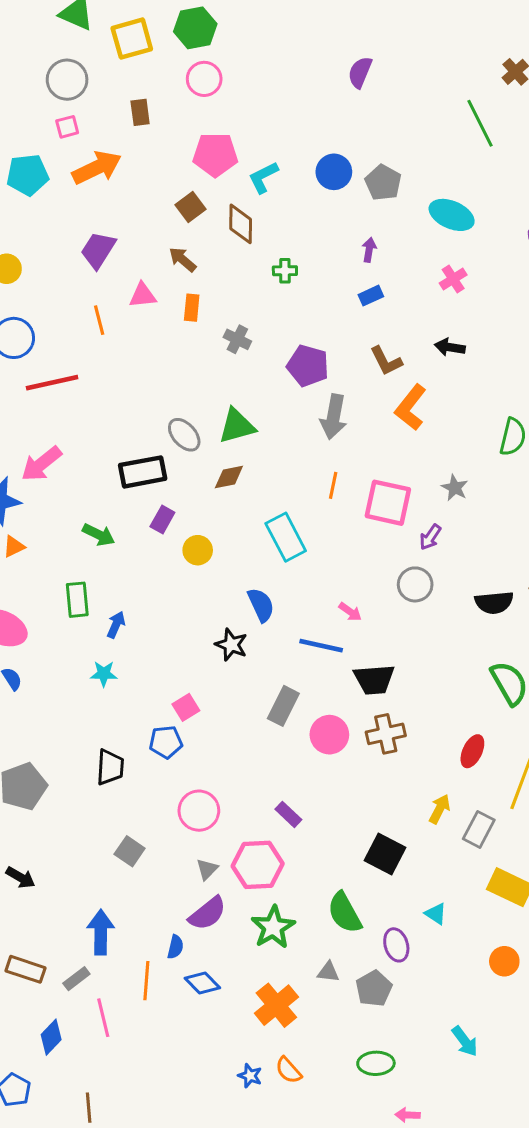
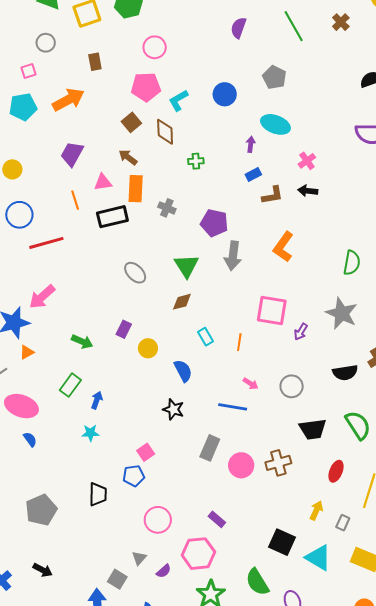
pink circle: (204, 79) -> (155, 47), moved
gray circle: (67, 80) -> (46, 43), size x0.7
green line: (480, 123) -> (294, 26), moved
pink square: (67, 127) -> (28, 71), moved
gray pentagon: (383, 183) -> (274, 77), moved
cyan ellipse: (452, 215) -> (275, 124), moved
orange rectangle: (192, 308) -> (136, 189), size x1.5
black arrow: (450, 347) -> (308, 191), moved
brown L-shape: (386, 361) -> (272, 195), moved, turned -70
green triangle: (237, 426) -> (186, 266), moved, turned -44
black rectangle: (143, 472) -> (112, 217), moved
brown diamond: (229, 477) -> (182, 302), moved
orange line: (333, 485) -> (239, 342), moved
gray star: (455, 488) -> (342, 313), moved, size x1.8
cyan rectangle: (286, 537) -> (206, 337), size x0.6
gray circle: (415, 584) -> (292, 386), moved
green rectangle: (77, 600) -> (70, 385), turned 45
blue semicircle: (261, 605) -> (183, 371), moved
black trapezoid: (374, 680) -> (313, 429), moved
gray rectangle: (479, 829) -> (343, 523), size x0.7
gray square: (130, 851) -> (117, 579), moved
gray triangle: (207, 869) -> (139, 558), moved
purple semicircle: (207, 913) -> (164, 571), moved, size x0.6
cyan triangle: (436, 914) -> (318, 558), moved, size x1.8

